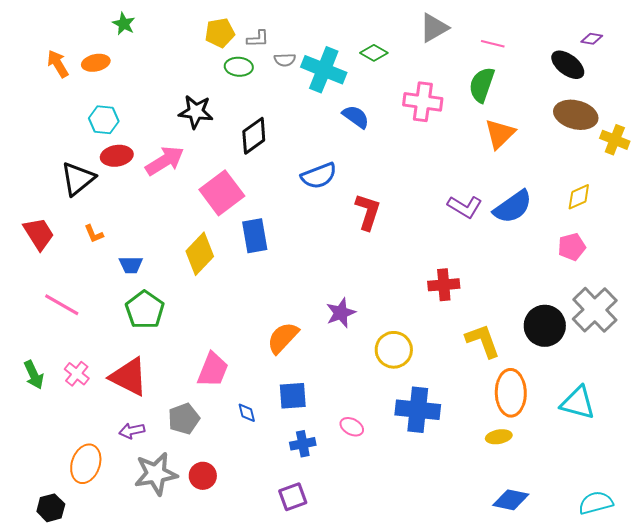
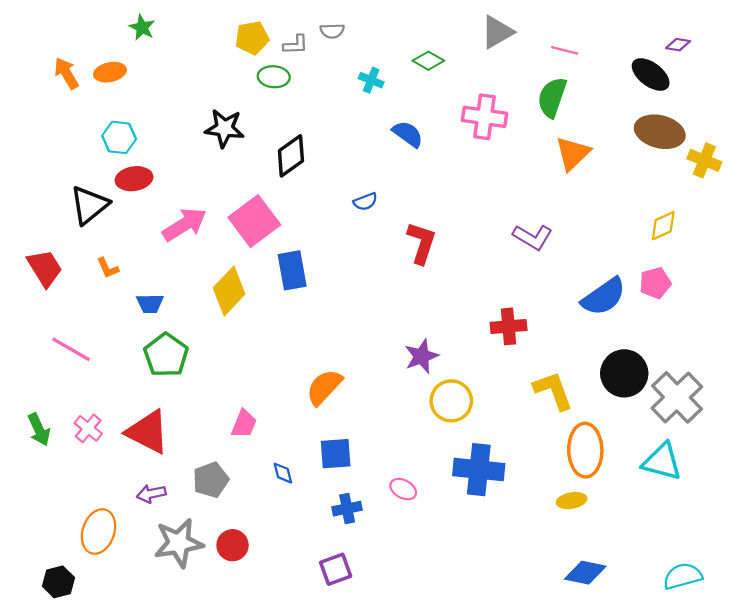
gray semicircle: (285, 60) -> (332, 31), moved
cyan cross: (324, 70) -> (371, 80), size x0.5
pink arrow: (165, 161) -> (184, 224), moved
blue semicircle: (319, 176) -> (365, 202), size x0.6
blue semicircle: (513, 207) -> (604, 297), moved
gray cross: (595, 310) -> (677, 397), moved
purple star: (341, 313) -> (422, 356), moved
pink trapezoid: (213, 370) -> (244, 424), size x0.7

